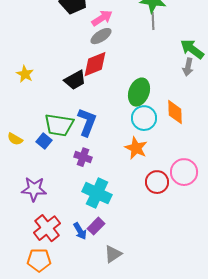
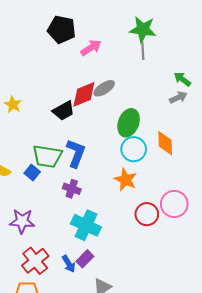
gray ellipse: (101, 36) -> (104, 88), moved
green arrow: (192, 49) -> (182, 79), size x0.7
gray arrow: (188, 67) -> (178, 97), turned -126

